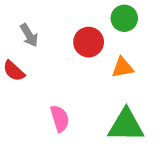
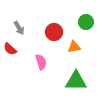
green circle: (124, 18) -> (86, 22), moved
pink semicircle: (60, 119) -> (41, 62), moved

